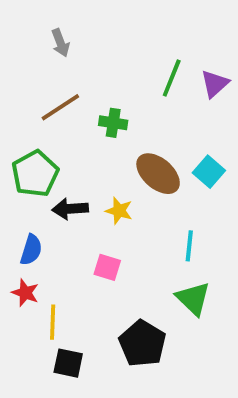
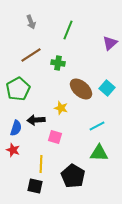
green line: (172, 78) -> (68, 30), moved
black arrow: (70, 209) -> (36, 120), moved
cyan line: (189, 246) -> (97, 126), turned 56
green triangle: (193, 299) -> (99, 153), turned -42
yellow line: (53, 322) -> (41, 164), moved

